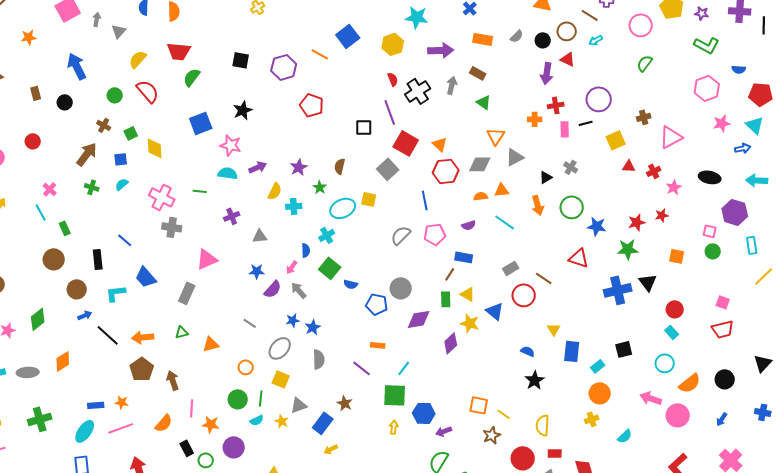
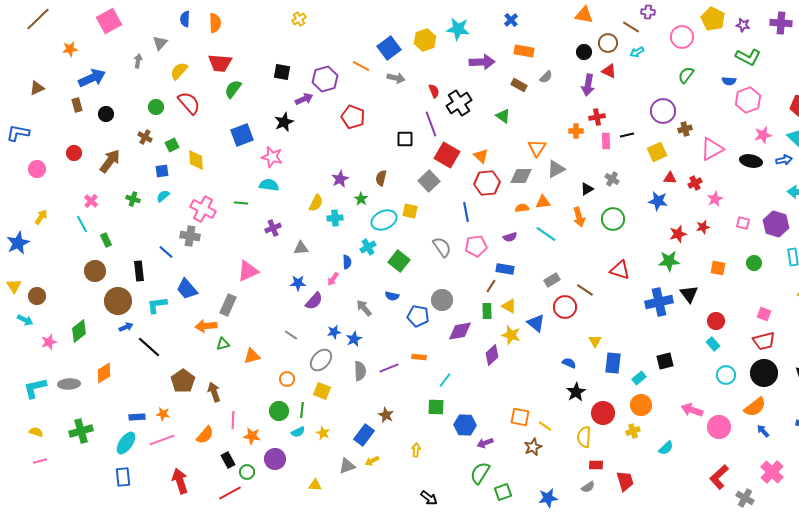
gray arrow: (97, 19) -> (138, 61), moved
gray semicircle: (517, 36) -> (546, 77), moved
yellow hexagon: (393, 44) -> (425, 40), moved
blue arrow: (77, 66) -> (92, 78), moved, turned 92
blue semicircle: (739, 69) -> (729, 81), moved
gray arrow: (452, 85) -> (396, 78), moved, turned 90
purple circle: (599, 99) -> (663, 111), moved
green triangle: (484, 102) -> (503, 116), moved
brown arrow: (87, 154) -> (110, 161), moved
purple arrow: (258, 167) -> (304, 99), moved
black ellipse: (710, 177) -> (751, 161), moved
blue star: (597, 226) -> (658, 201), moved
gray cross: (172, 227) -> (190, 236), moved
pink square: (710, 231) -> (743, 223), moved
gray semicircle: (401, 235) -> (442, 247), turned 100
green square: (330, 268) -> (399, 261), moved
brown circle: (77, 289) -> (118, 301), size x1.4
gray arrow: (299, 290) -> (364, 308), moved
orange arrow: (143, 337) -> (206, 326), moved
cyan circle: (665, 363) -> (726, 375), moved
purple line: (362, 368) -> (389, 368), moved, turned -60
black circle: (725, 379) -> (764, 373), moved, size x1.4
orange semicircle: (690, 383) -> (755, 407), moved
green square: (395, 395) -> (436, 407), size x0.7
gray triangle: (299, 405) -> (347, 466), moved
blue arrow: (722, 419) -> (763, 431), turned 104
yellow arrow: (394, 427) -> (416, 450), moved
red circle: (523, 458) -> (603, 413), moved

